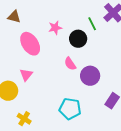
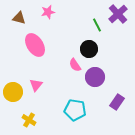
pink star: (55, 28) -> (48, 12), moved
black circle: (78, 39) -> (89, 49), moved
pink triangle: (26, 75) -> (36, 85), moved

